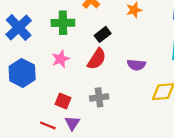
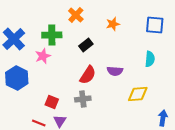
pink star: (61, 59) -> (43, 56), moved
red semicircle: (97, 59) -> (88, 75), moved

